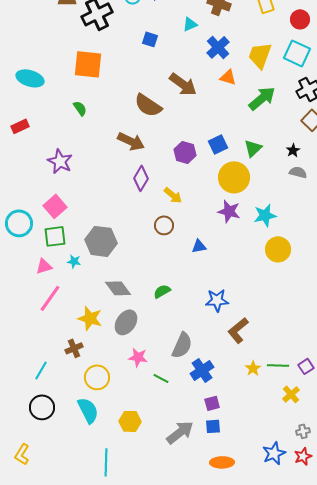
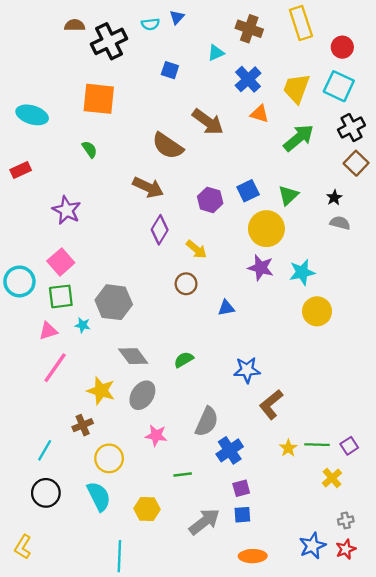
green line: (161, 378) -> (183, 474), moved, turned -35

